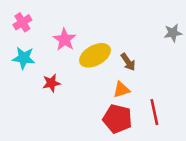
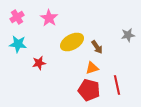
gray star: (173, 33) -> (128, 35), moved
pink star: (65, 39) -> (49, 18), moved

